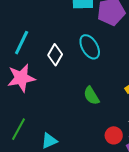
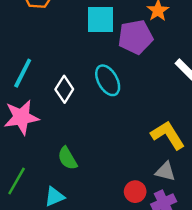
green semicircle: (91, 96) -> (67, 158), moved

